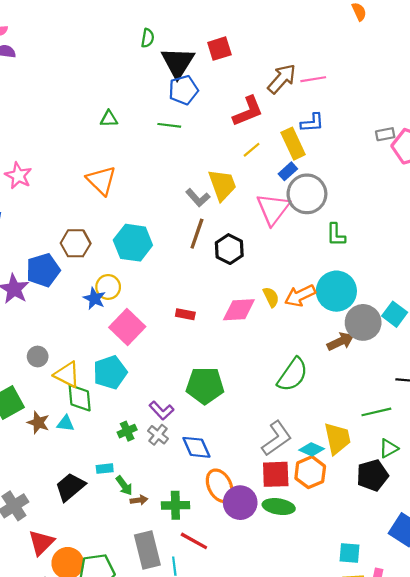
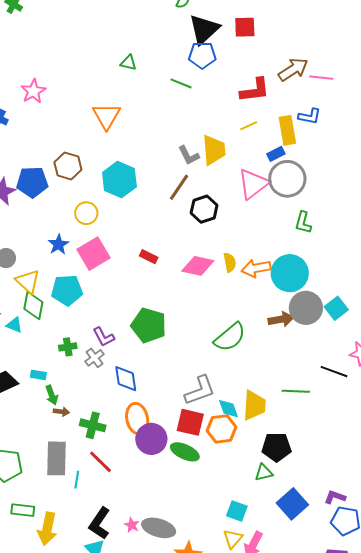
blue star: (94, 298) -> (58, 244), moved
green triangle: (389, 448) -> (264, 472), moved
cyan diamond: (312, 449) -> (229, 409), turned 30

